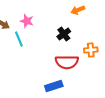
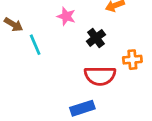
pink star: (27, 21) -> (66, 16), moved

